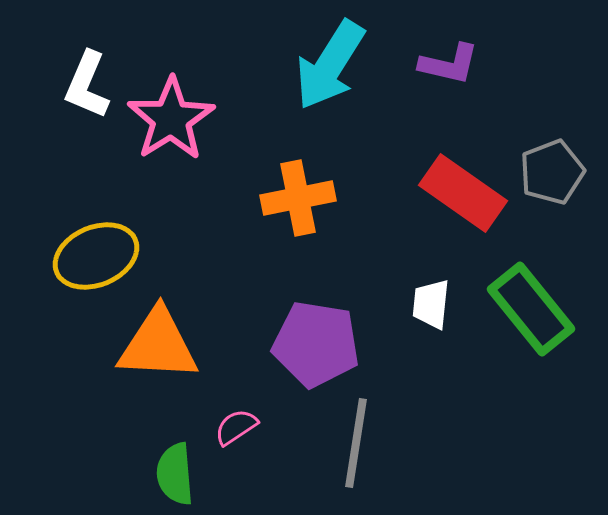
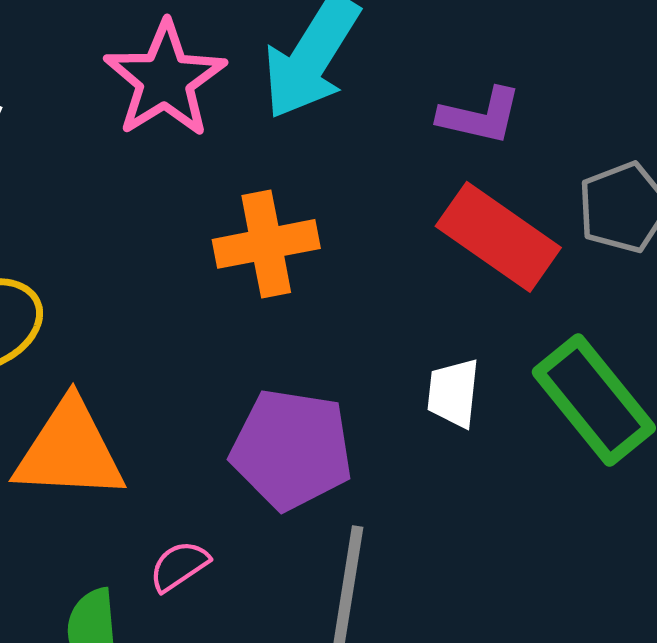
purple L-shape: (449, 64) -> (480, 116), moved
pink star: (171, 119) -> (165, 79), moved

